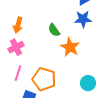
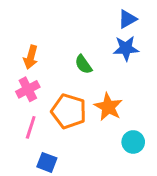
orange star: (70, 47) -> (108, 107), moved
orange pentagon: (44, 79) -> (69, 111), moved

